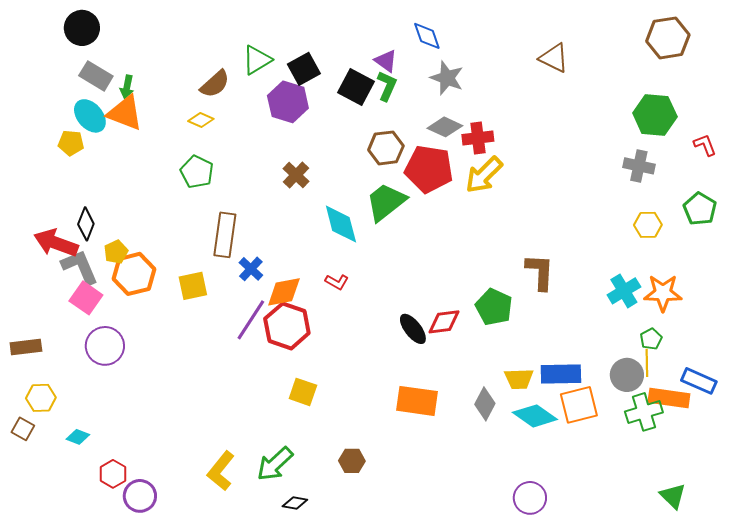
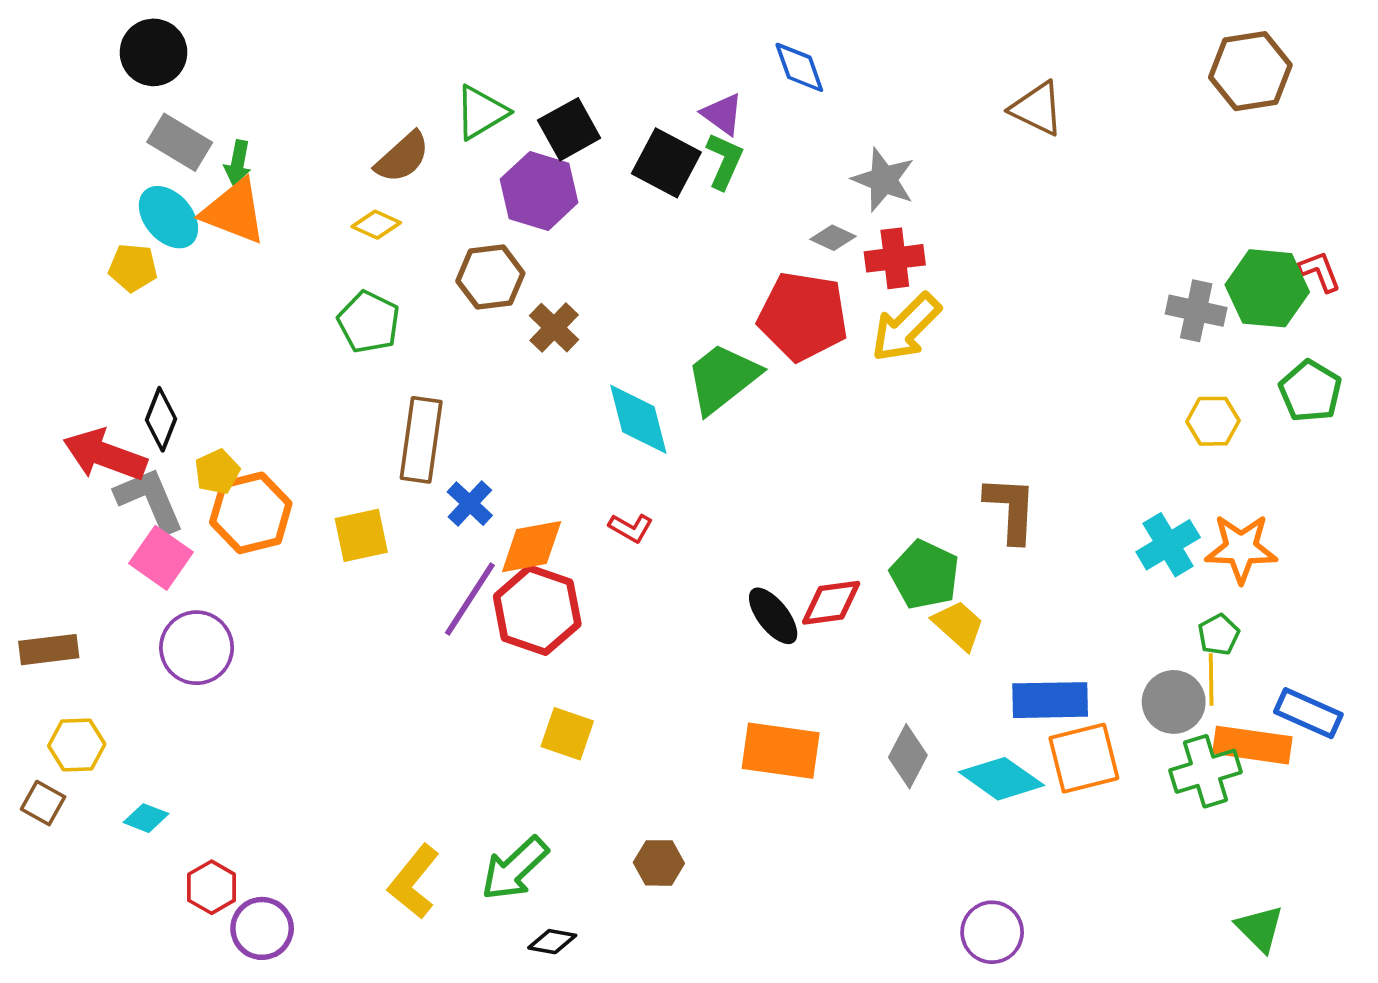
gray star: (447, 78) -> (884, 180), moved
green hexagon: (655, 115) -> (1267, 288), moved
gray diamond: (445, 127) -> (833, 238), size x0.7
brown hexagon: (386, 148) -> (490, 277), moved
yellow trapezoid: (519, 379) -> (958, 625), moved, turned -136

